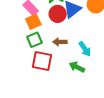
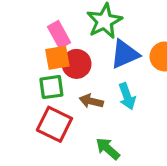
red circle: (58, 14) -> (77, 64), moved
cyan arrow: (85, 49) -> (127, 96), moved

